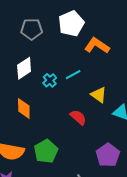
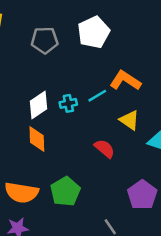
orange L-shape: (97, 46) -> (125, 81), moved
white diamond: (24, 68) -> (38, 105), moved
cyan cross: (50, 80) -> (68, 103), turned 32

